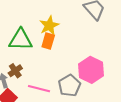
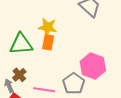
yellow star: (49, 26) -> (48, 27), turned -30

